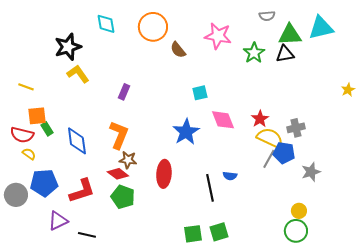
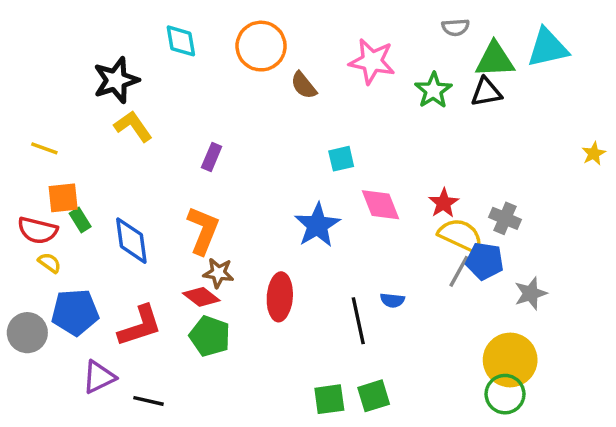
gray cross: (296, 128) -> (505, 218), turned 36
yellow circle: (299, 211) -> (510, 360), size x2.0

